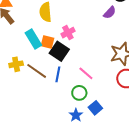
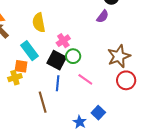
orange square: (48, 42) -> (21, 66), moved
brown line: (37, 71) -> (43, 102), moved, turned 45
green circle: (79, 93) -> (73, 56), moved

